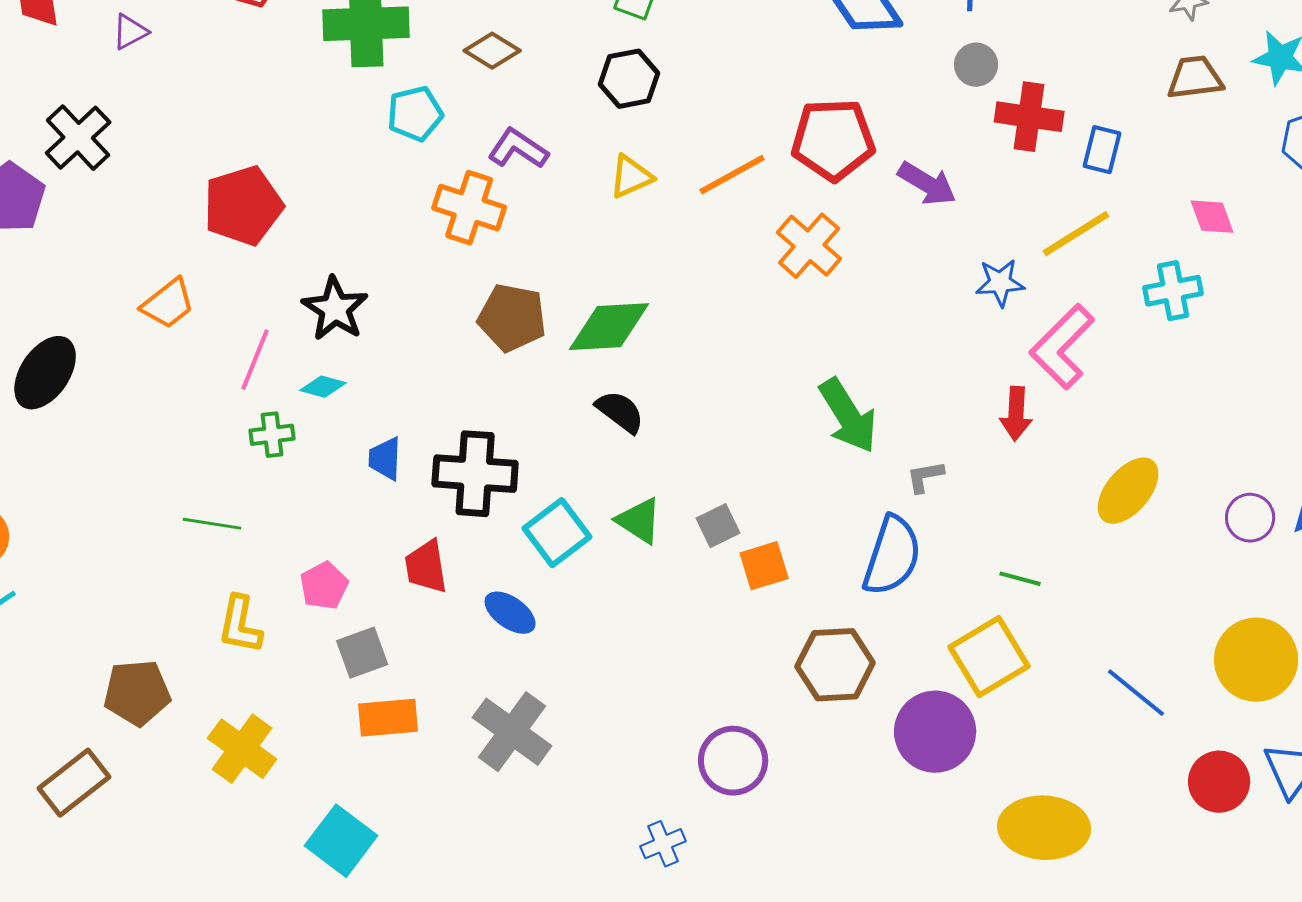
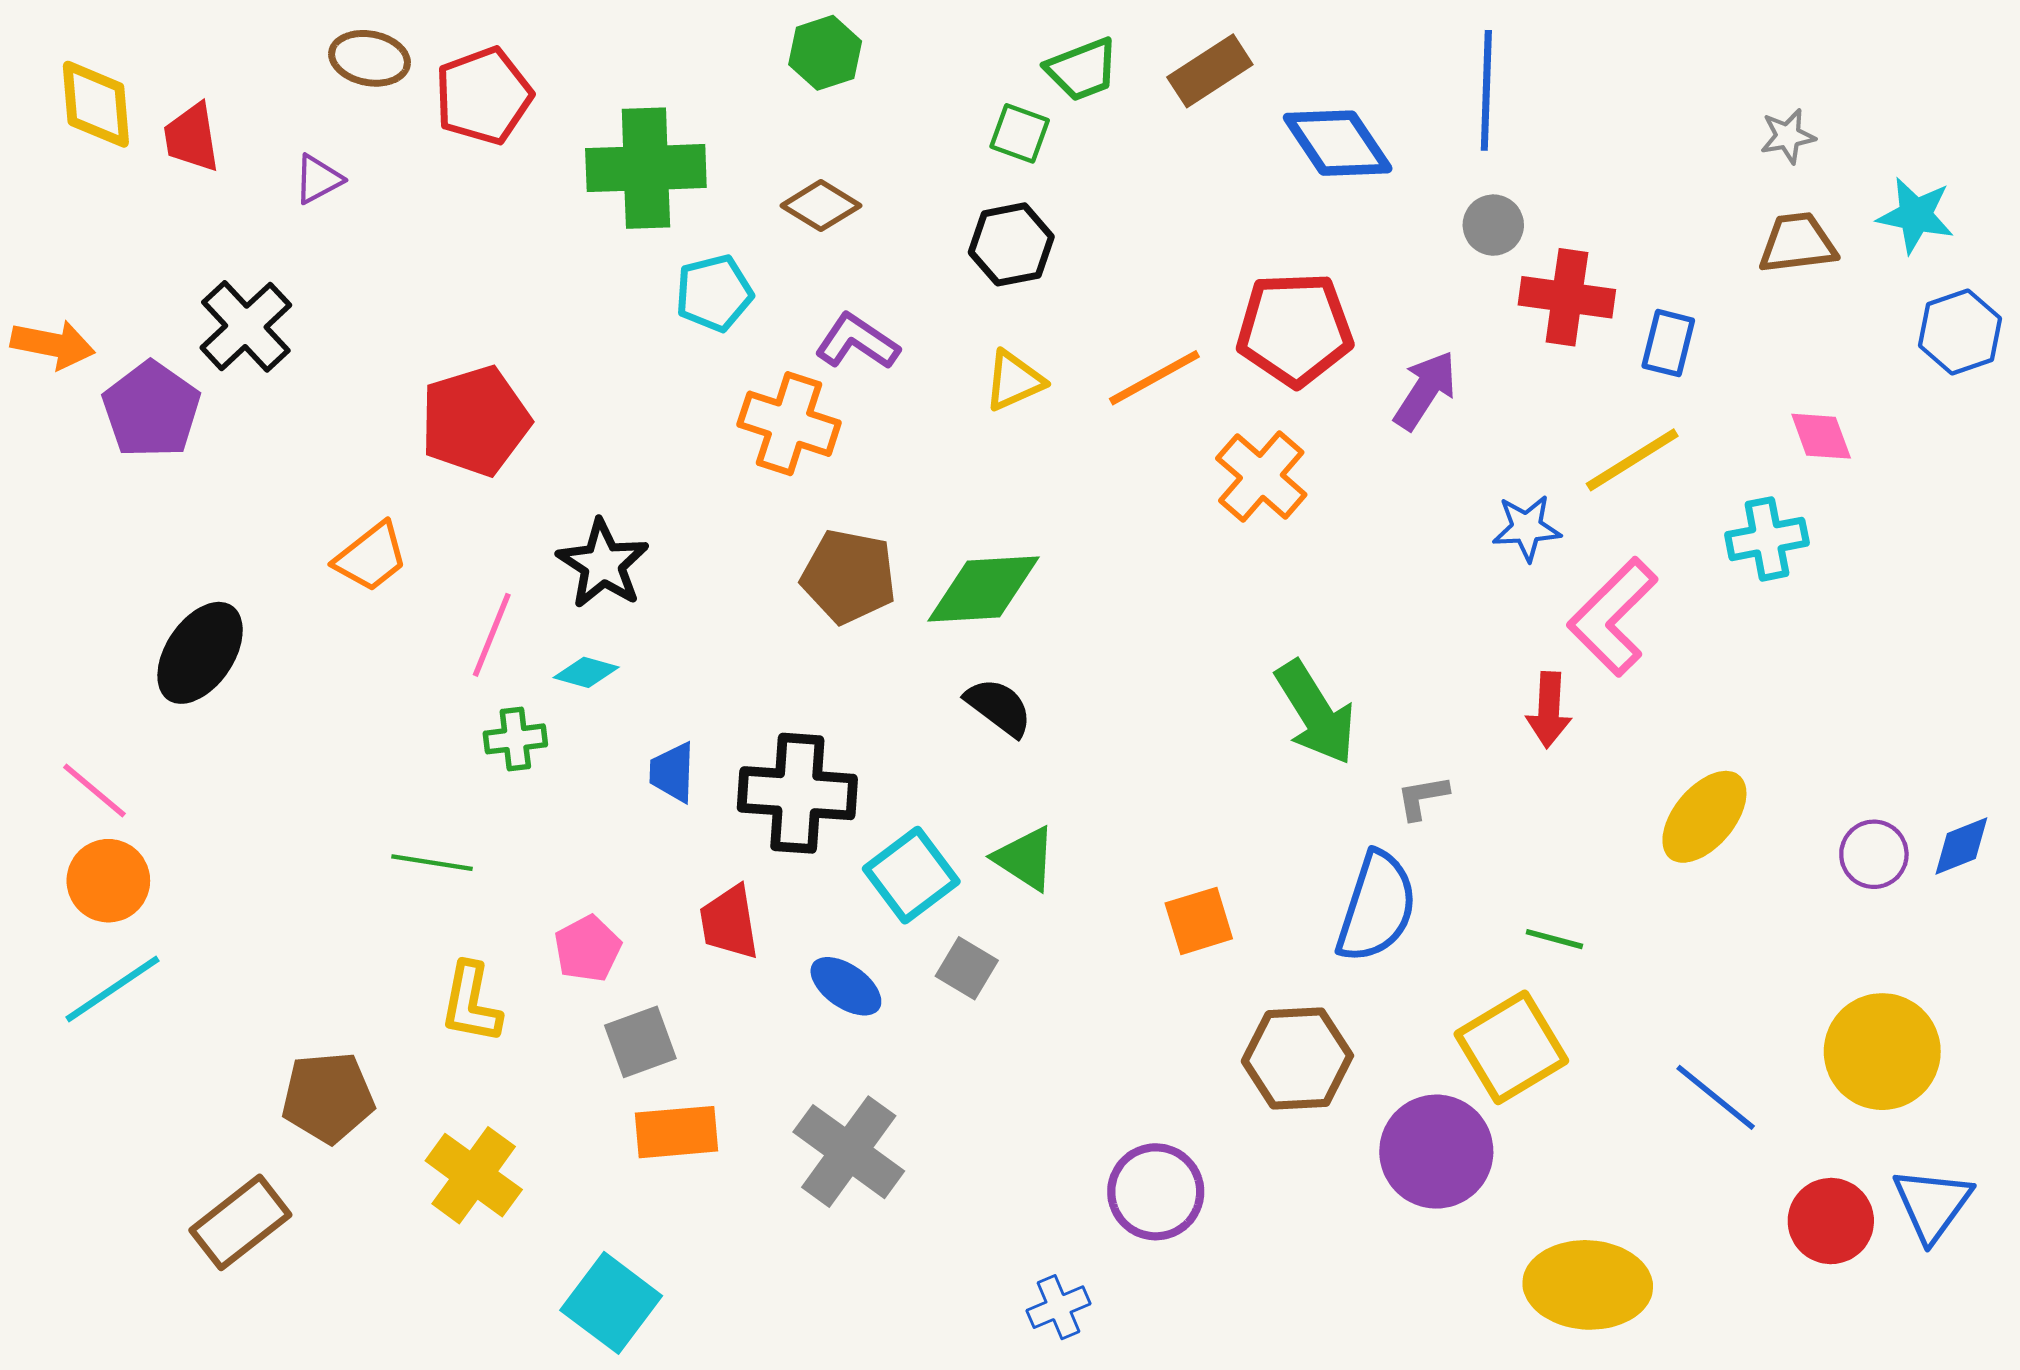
purple arrow: (927, 184) -> (1425, 390), turned -88
gray square: (718, 526) -> (967, 968), moved, turned -33

